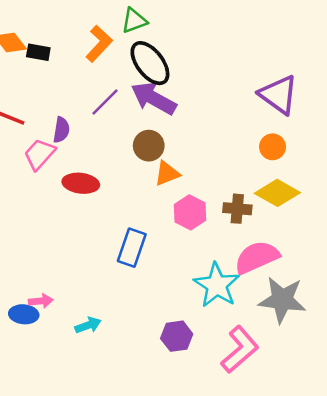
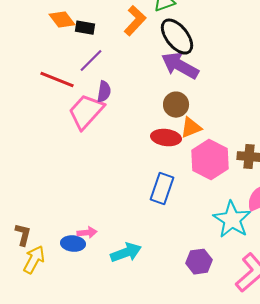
purple line: (105, 102) -> (91, 61), moved
pink trapezoid: (40, 154) -> (86, 112), size x1.4
red ellipse: (81, 183) -> (166, 138), moved
pink hexagon: (190, 212) -> (210, 160), size x1.4
cyan arrow: (88, 325) -> (126, 253), size x1.4

